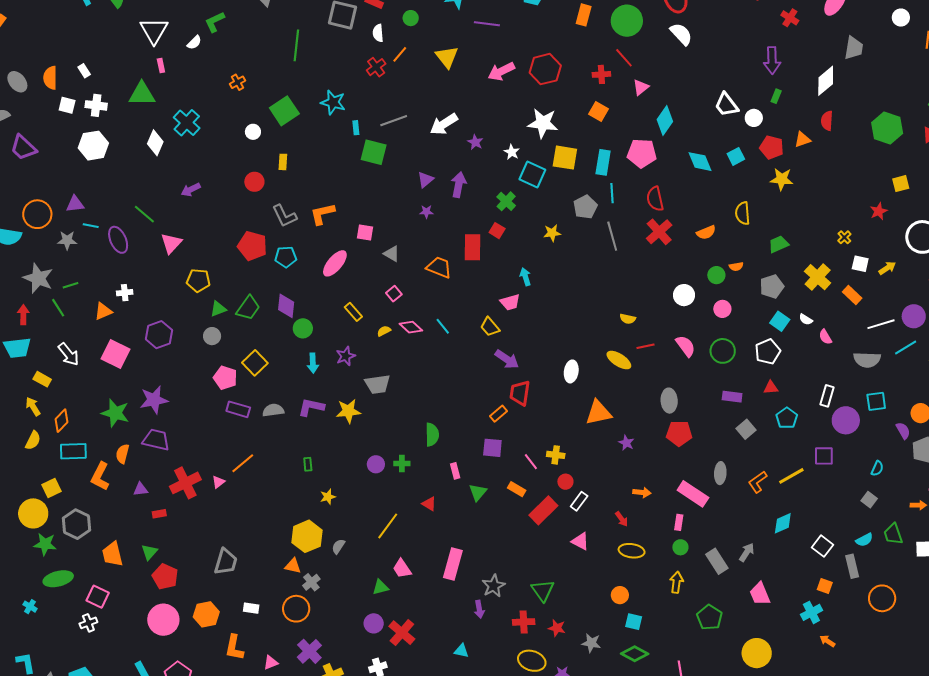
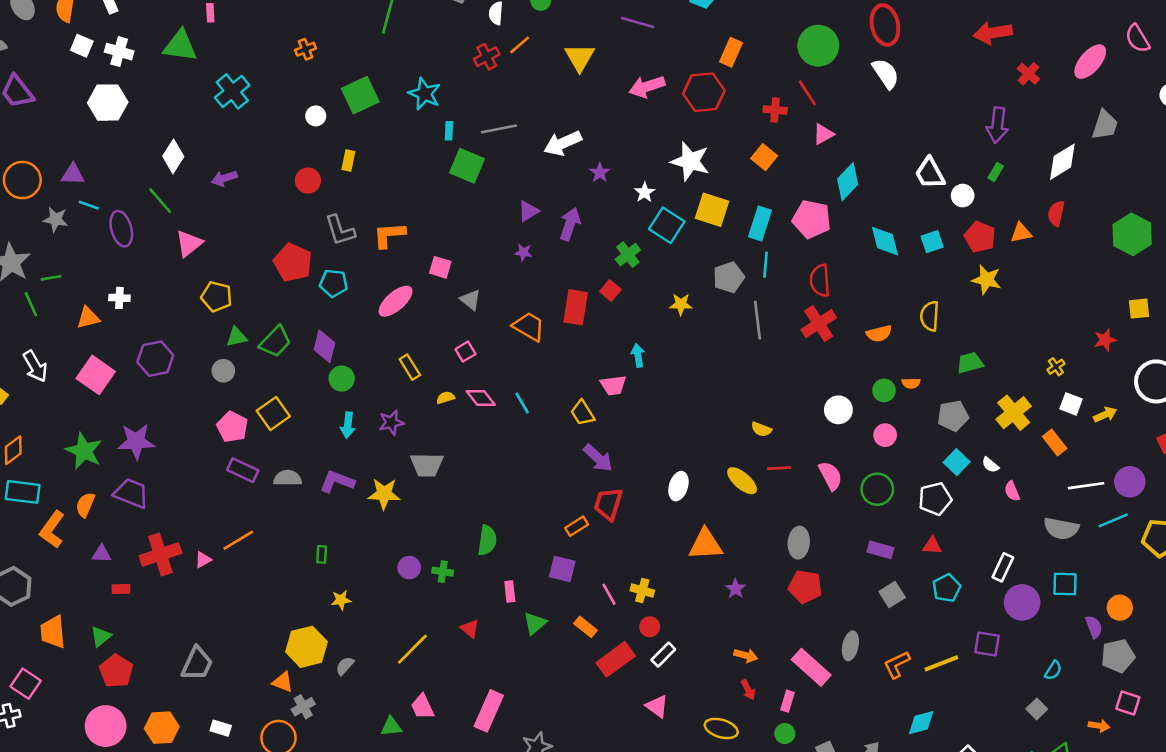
orange rectangle: (584, 15) -> (731, 52), moved
white diamond: (155, 143) -> (173, 156), moved
red arrow: (622, 519) -> (748, 690), moved

